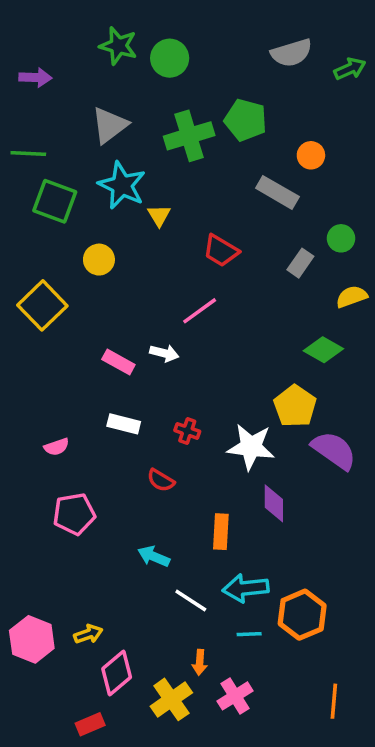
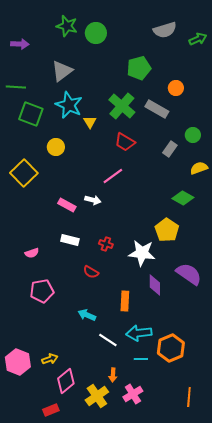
green pentagon: (246, 120) -> (139, 68), turned -30
green cross: (189, 136) -> (122, 106), moved, turned -32
purple semicircle: (334, 450) -> (189, 274), moved

